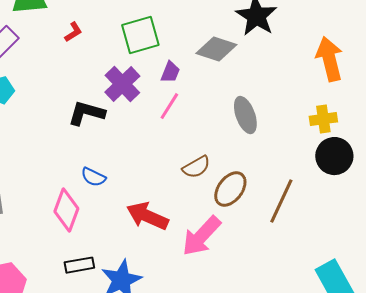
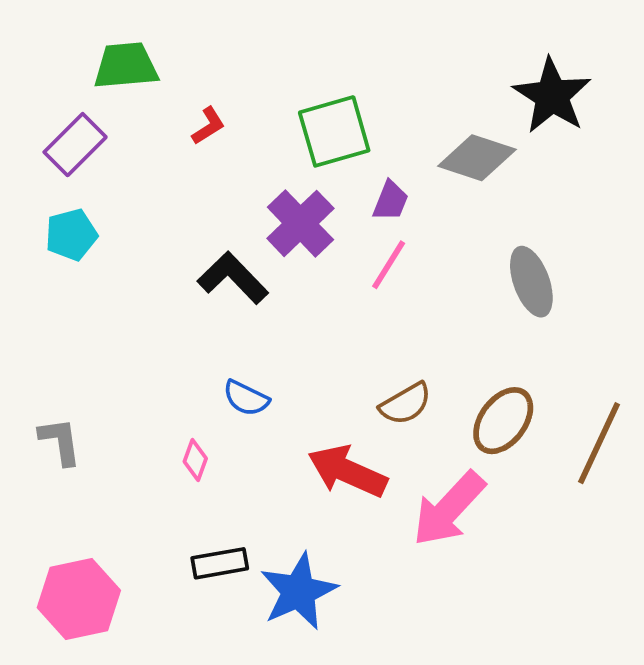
black L-shape: (86, 113) -> (233, 278), turned 30
brown semicircle: (196, 167) -> (406, 404), moved
pink diamond: (66, 210) -> (195, 460), size x0.5

